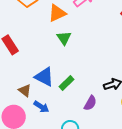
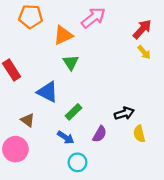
blue triangle: (44, 77) -> (48, 92), moved
blue arrow: (41, 107) -> (66, 137), moved

